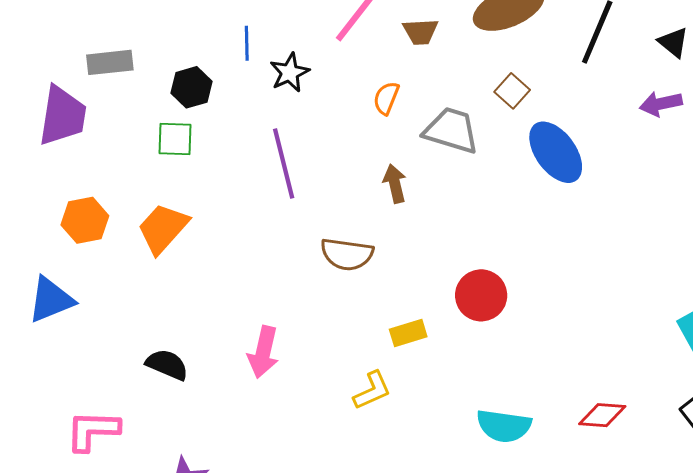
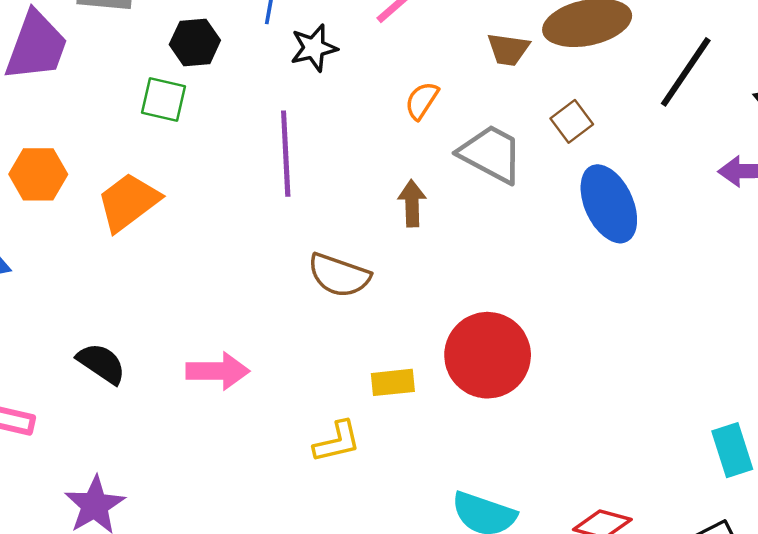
brown trapezoid: (420, 32) -> (508, 49), moved
red circle: (481, 295) -> (488, 355), size x1.4
pink arrow: (263, 352) -> (218, 371), turned -114

